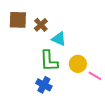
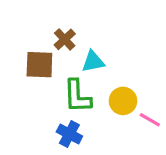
brown square: (18, 20) -> (39, 65), moved
cyan triangle: (59, 39) -> (93, 61), turned -35

